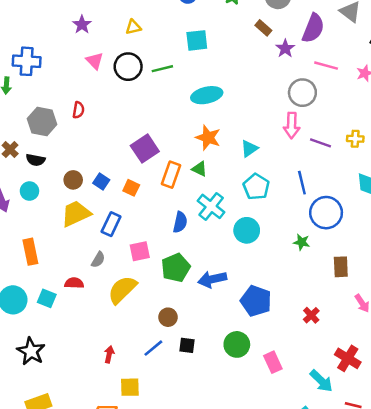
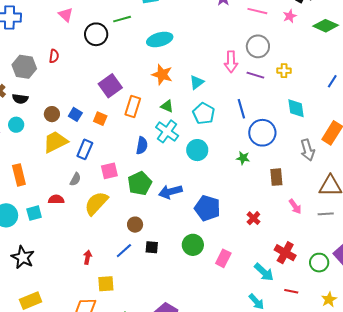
black circle: (128, 67) -> (96, 34), moved
gray circle: (302, 93) -> (258, 46), moved
green triangle: (199, 169) -> (167, 106), moved
cyan square: (47, 298) -> (34, 213), turned -35
pink rectangle: (273, 362) -> (223, 258), turned 54

